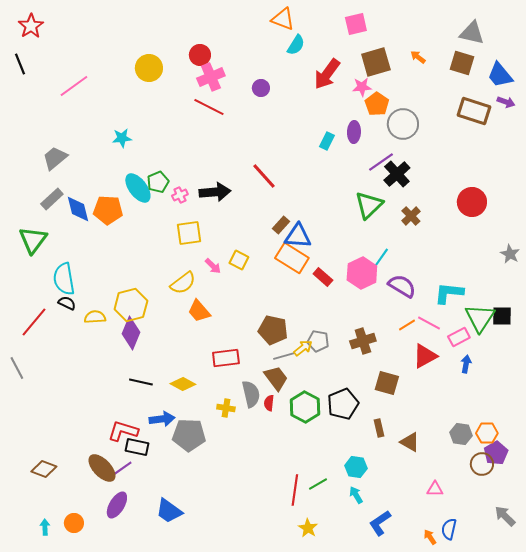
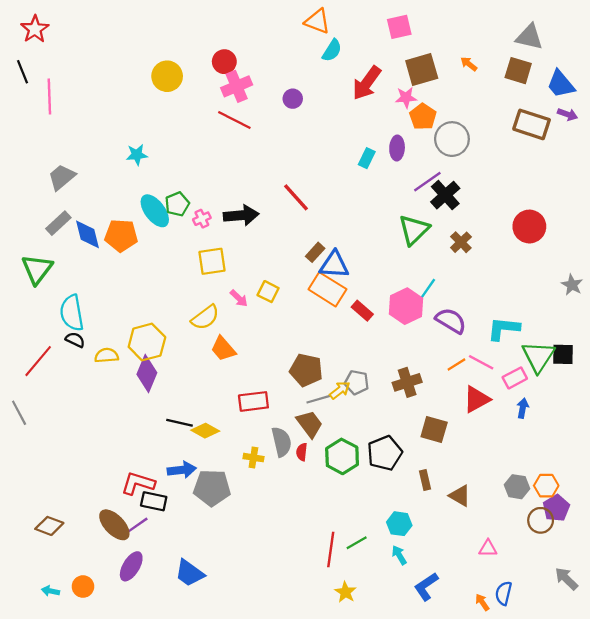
pink line: (74, 86) -> (49, 96), moved, turned -56
black line: (141, 382) -> (179, 423), moved
cyan arrow: (45, 527) -> (50, 591), turned -77

